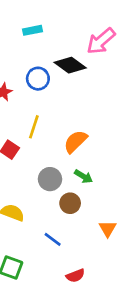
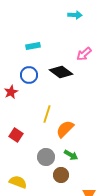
pink arrow: (101, 41) -> (84, 54), size x0.7
blue circle: (38, 79) -> (29, 75), moved
yellow line: (34, 127) -> (47, 114), moved

